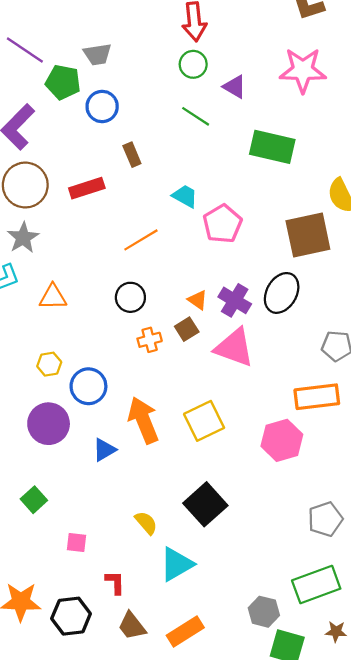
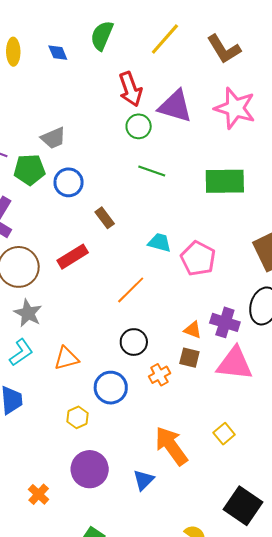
pink star: (303, 70) -> (235, 108), turned 30
purple triangle: (235, 87) -> (175, 106), moved, size x1.6
brown square: (187, 329) -> (189, 358), turned -30
blue circle: (88, 386) -> (111, 388), moved
yellow square: (204, 421) -> (224, 434), size x0.6

